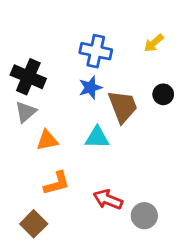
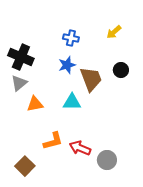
blue cross: (96, 51) -> (71, 38), size x0.7
orange L-shape: (57, 183) -> (53, 141), moved

